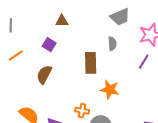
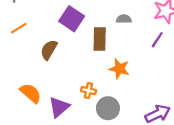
gray semicircle: (112, 44) -> (124, 19), turned -88
purple square: (49, 45) -> (72, 19), moved, size x1.6

